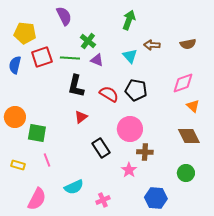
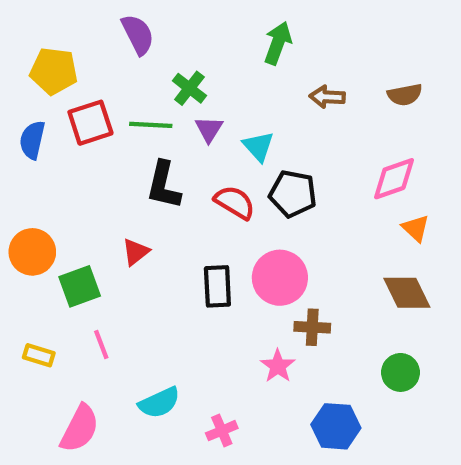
cyan triangle: (130, 56) -> (258, 146), moved
purple triangle: (97, 60) -> (209, 129), turned 40
red triangle: (81, 117) -> (136, 252), moved
green square: (37, 133) -> (80, 286), turned -30
black rectangle: (101, 148) -> (217, 286), moved, turned 30

